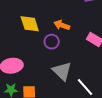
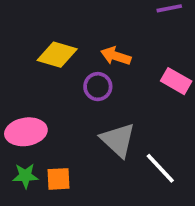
yellow diamond: (30, 24) -> (57, 55), turned -55

